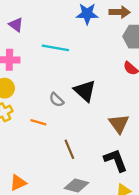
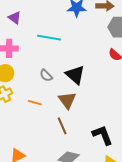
gray semicircle: (56, 100) -> (46, 75), moved
brown triangle: (119, 124) -> (67, 100), moved

